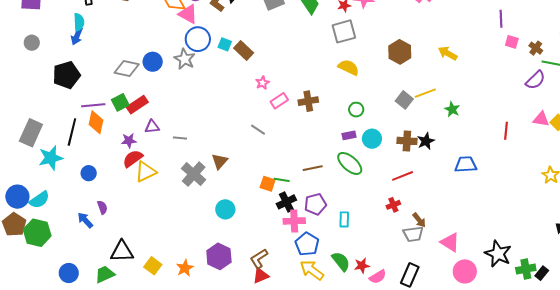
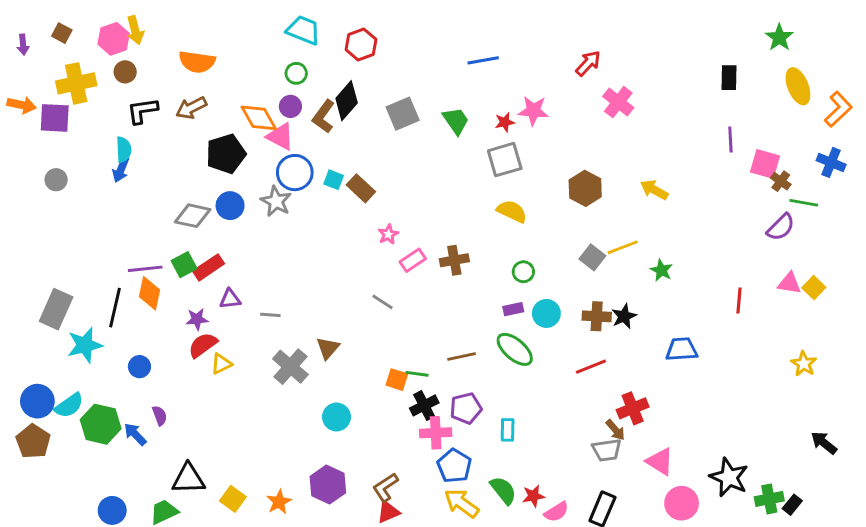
pink square: (512, 42) -> (765, 164), moved, size x1.5
black pentagon: (66, 75) -> (226, 154), moved
yellow triangle: (146, 172) -> (221, 364), size x0.7
red cross: (393, 205) -> (633, 408), moved, size x1.5
green hexagon: (37, 233) -> (101, 424), moved

